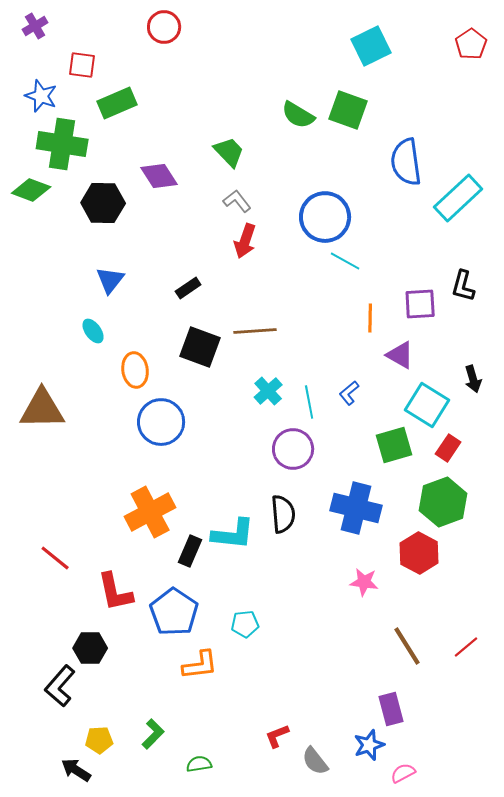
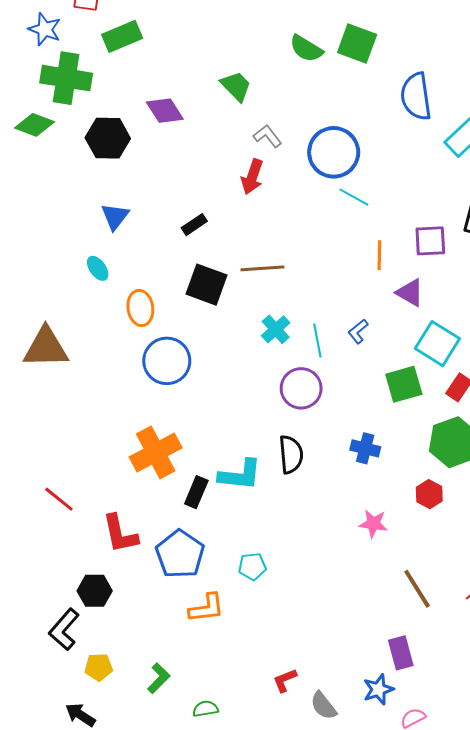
gray L-shape: (237, 201) -> (268, 136), moved
blue cross: (356, 508) -> (365, 448), size x0.6
red hexagon: (419, 553) -> (429, 494), size x0.7
yellow pentagon: (99, 740) -> (99, 667), moved

